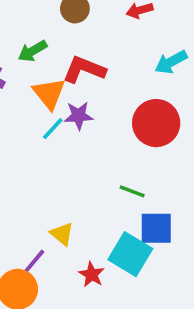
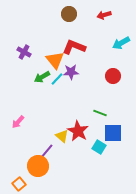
green arrow: (32, 51) -> (42, 77), moved
red circle: (156, 123) -> (113, 76), size x0.6
cyan square: (130, 254) -> (99, 147), size x0.6
red star: (92, 274) -> (78, 131), moved, size x1.5

